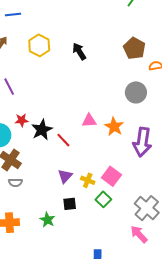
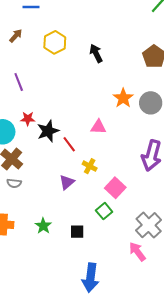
orange star: (114, 127) -> (123, 98), moved
yellow cross: (88, 180) -> (90, 166), moved
black square: (70, 204) -> (77, 232), moved

